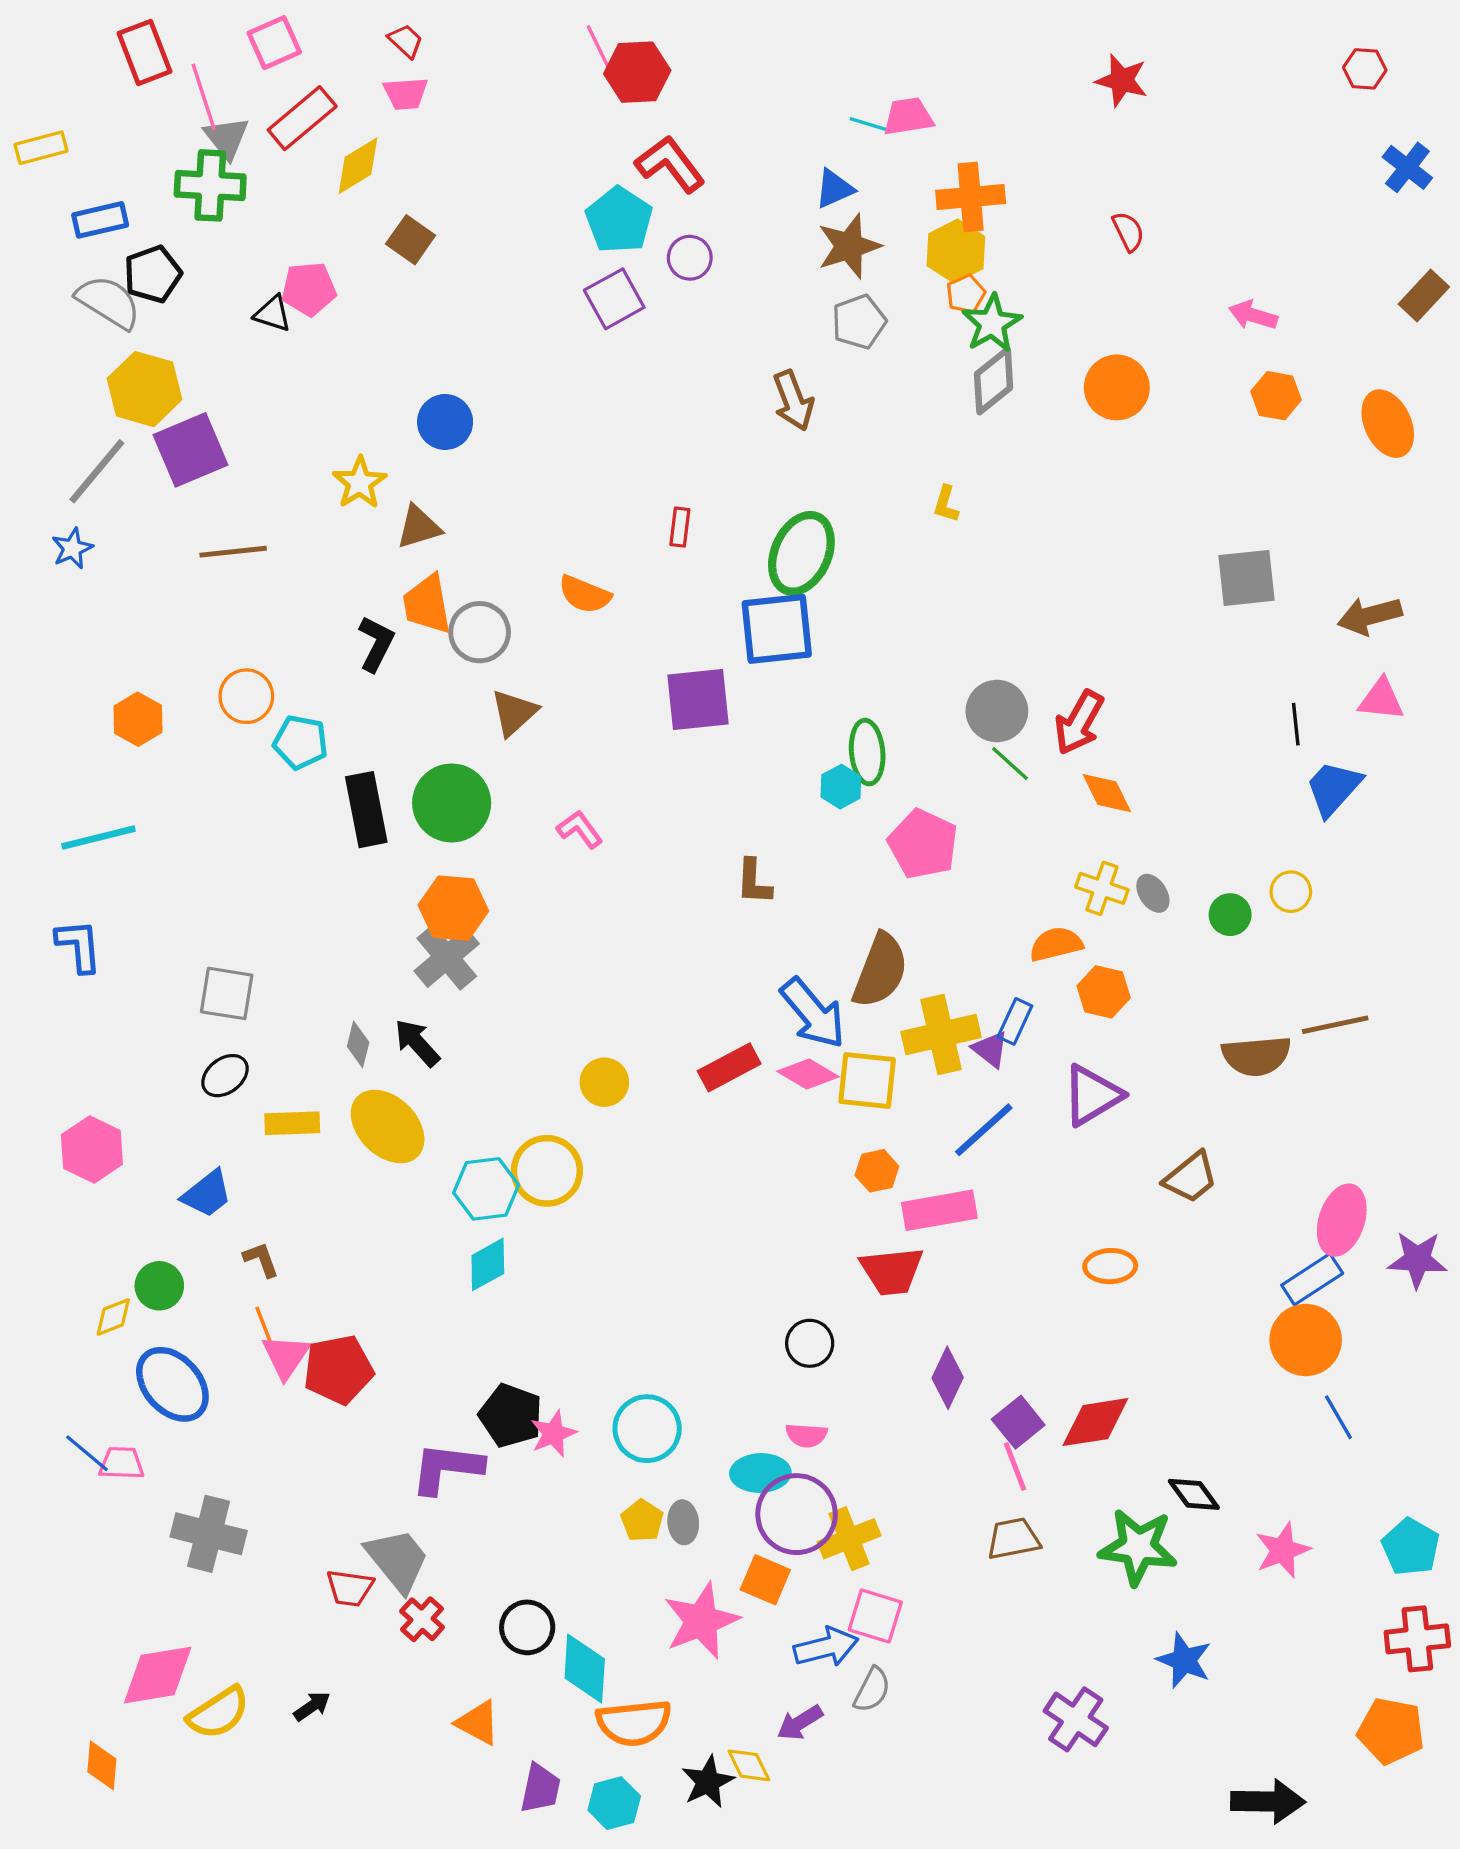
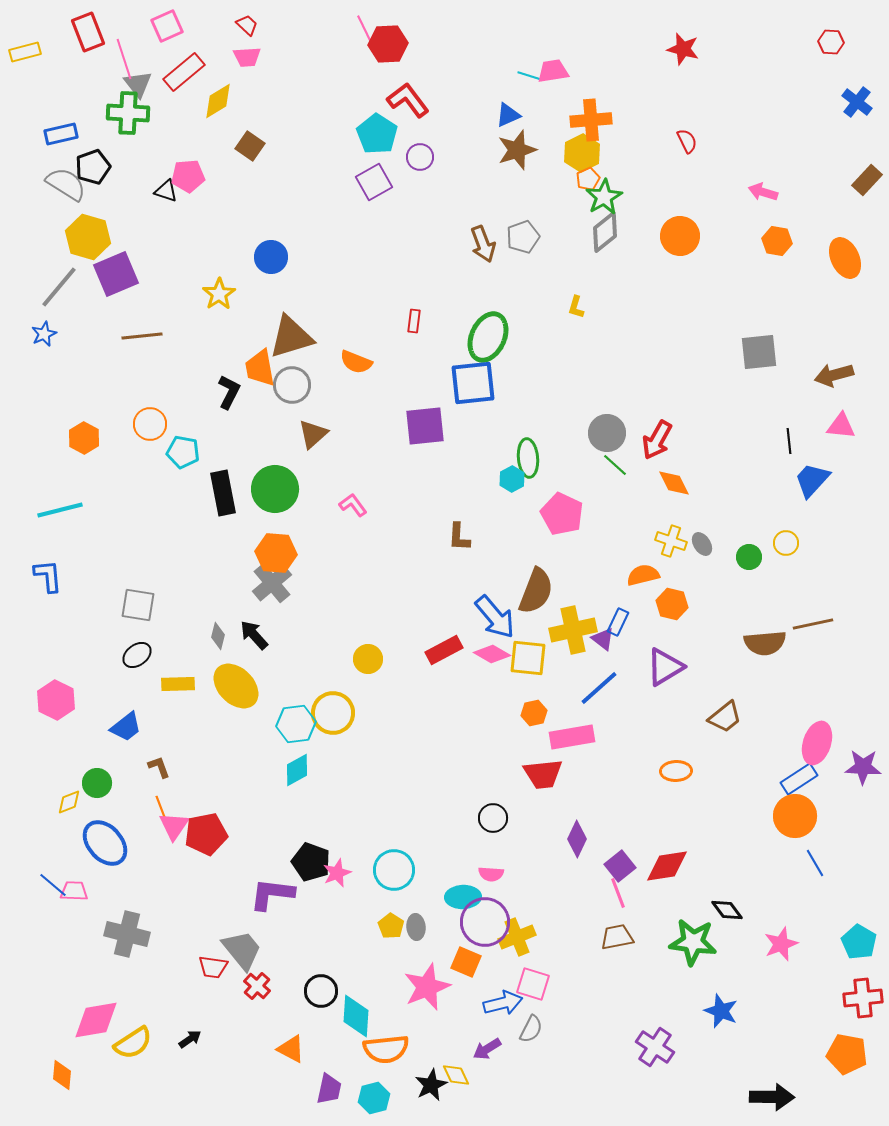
yellow rectangle: (41, 148) -> (25, 52), moved
gray pentagon: (859, 322) -> (523, 237), moved
brown triangle: (419, 527) -> (291, 337), moved, size x1.6

